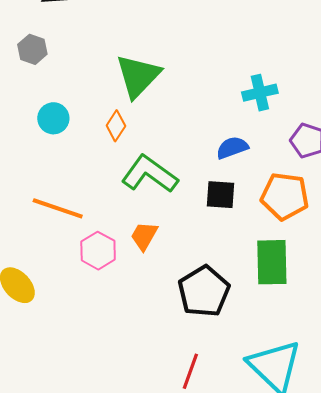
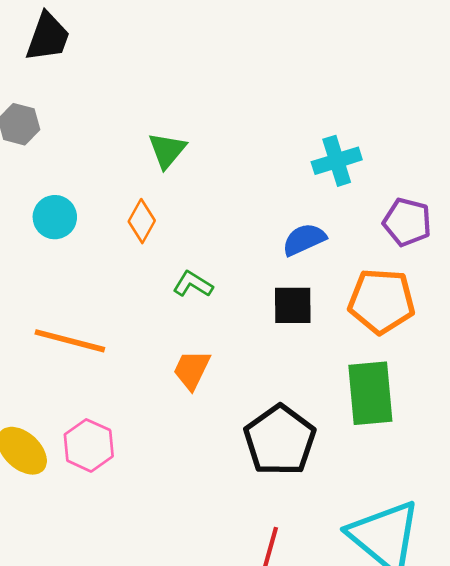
green triangle: (138, 76) -> (167, 150), size x0.6
green L-shape: (149, 174) -> (193, 284), size x0.5
pink hexagon: (98, 251) -> (89, 445), moved

